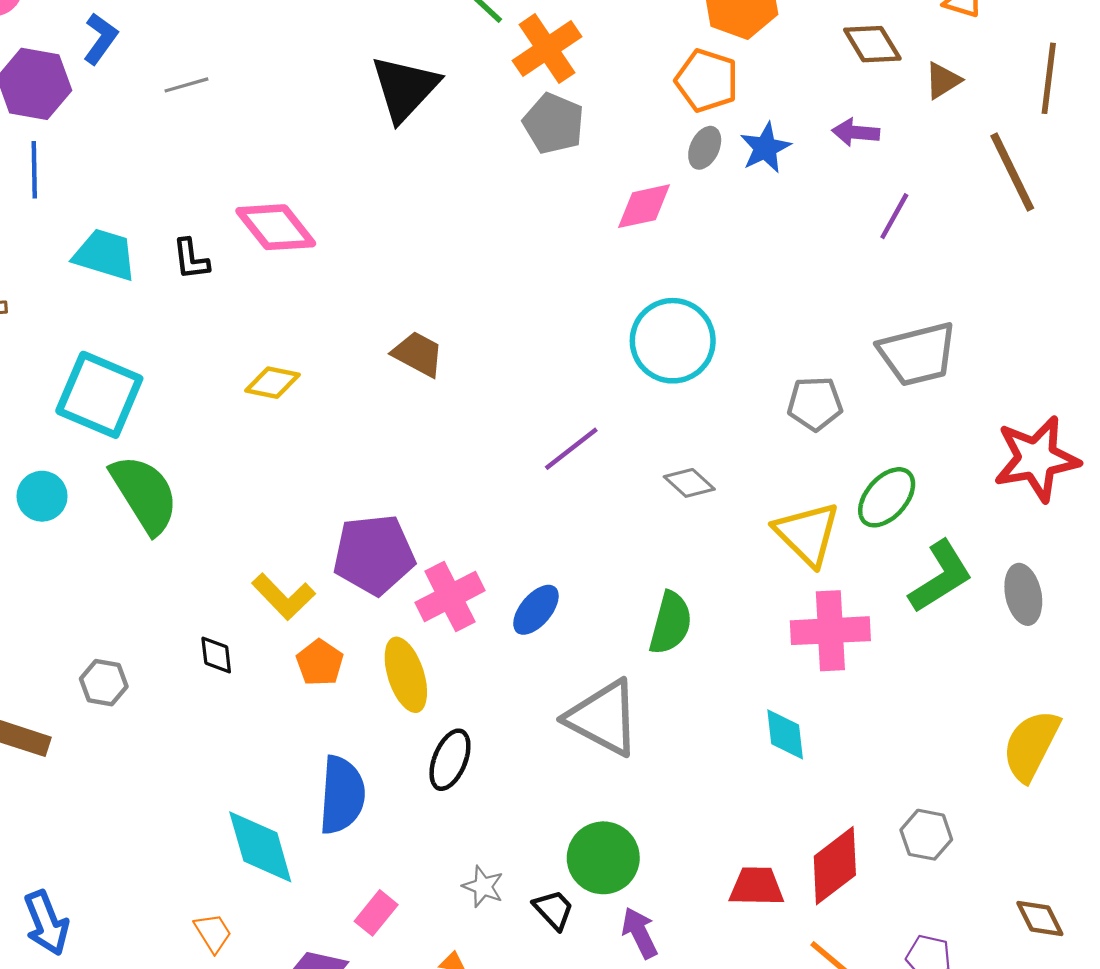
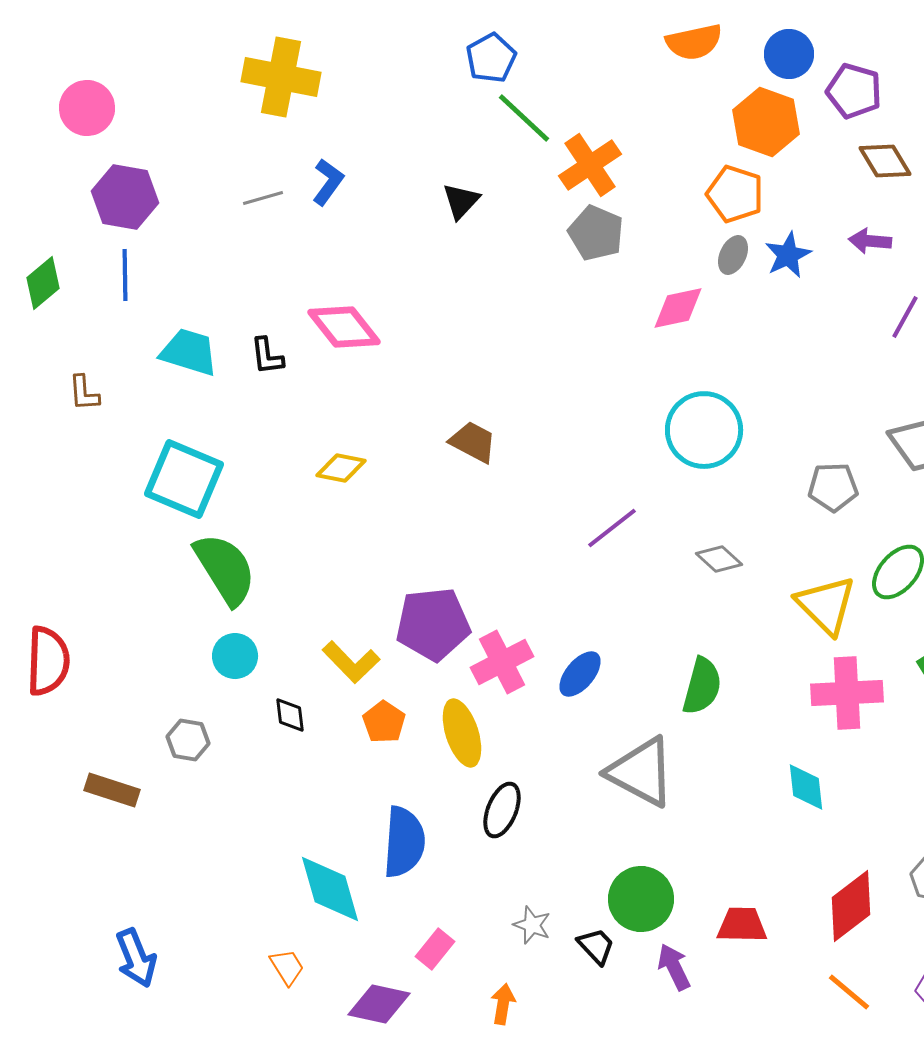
blue L-shape: (100, 39) -> (328, 182), moved
black triangle: (405, 88) -> (461, 201), size x0.6
cyan circle: (42, 496) -> (235, 656), moved
red trapezoid: (756, 887) -> (742, 925), moved

